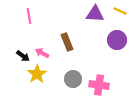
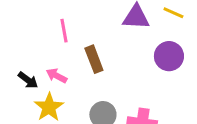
pink line: (29, 16) -> (64, 31), moved

